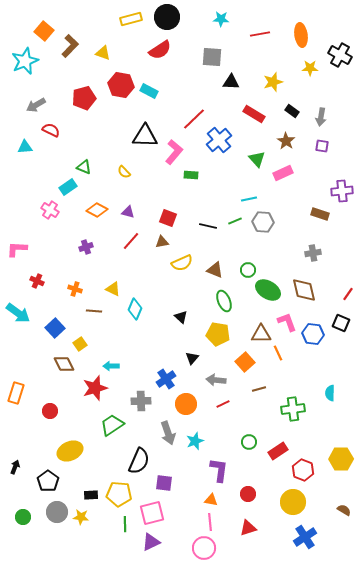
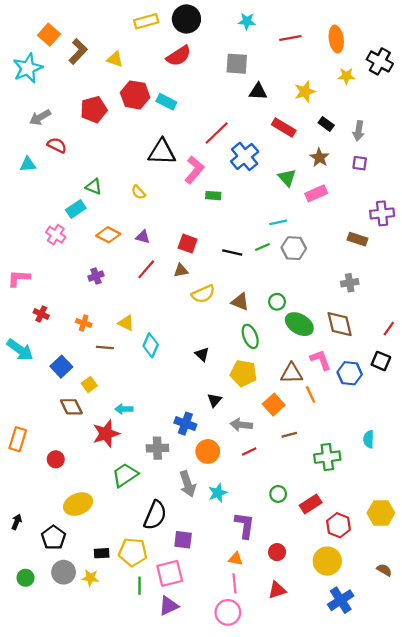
blue cross: (166, 379) -> (185, 424), turned -36

